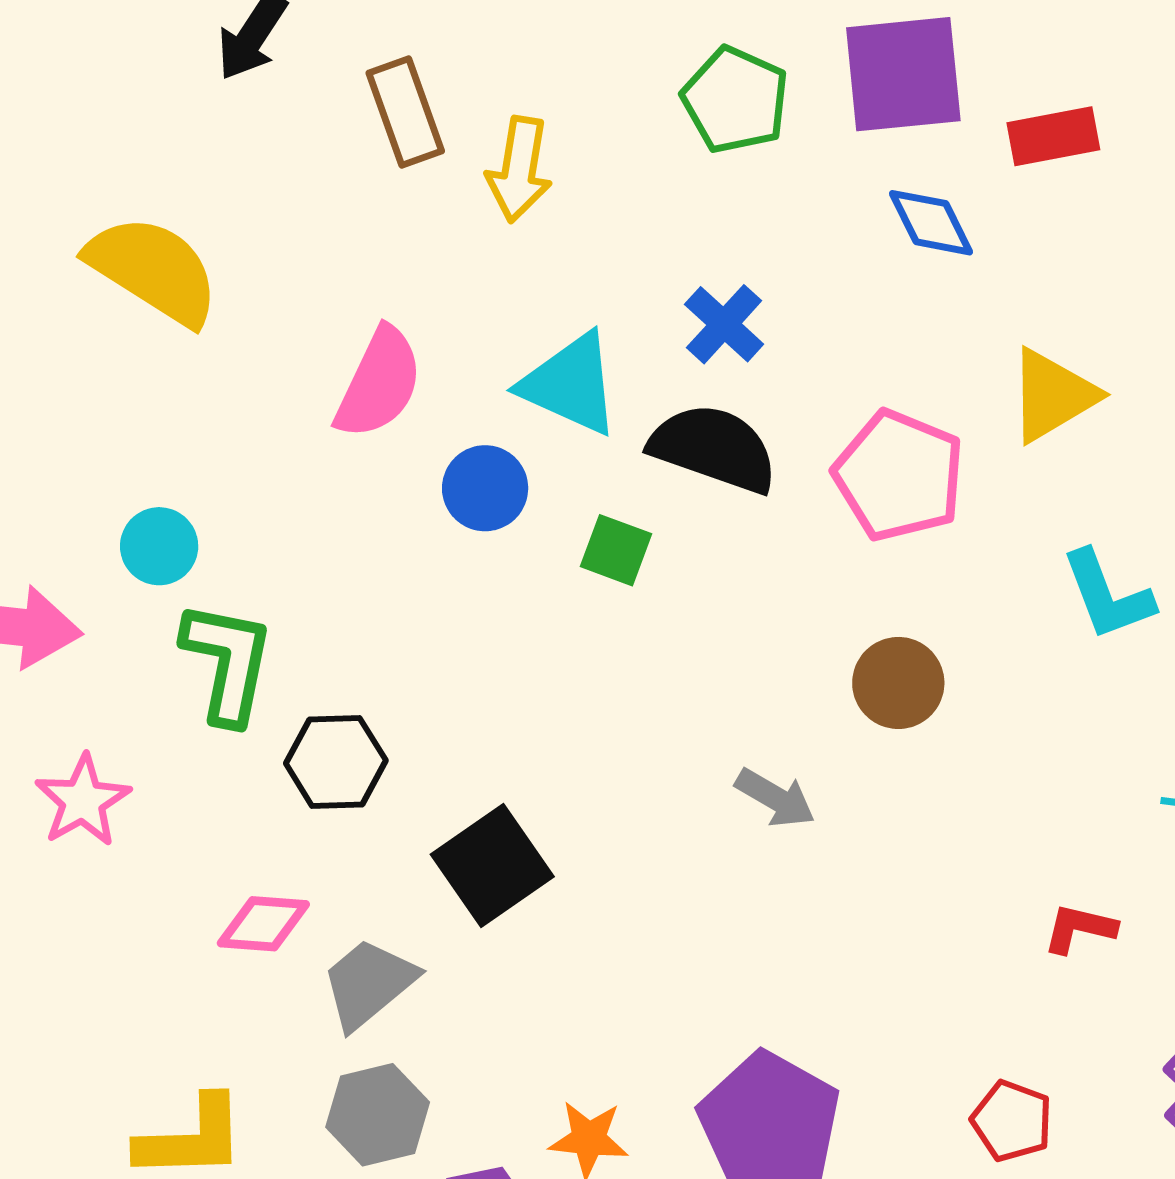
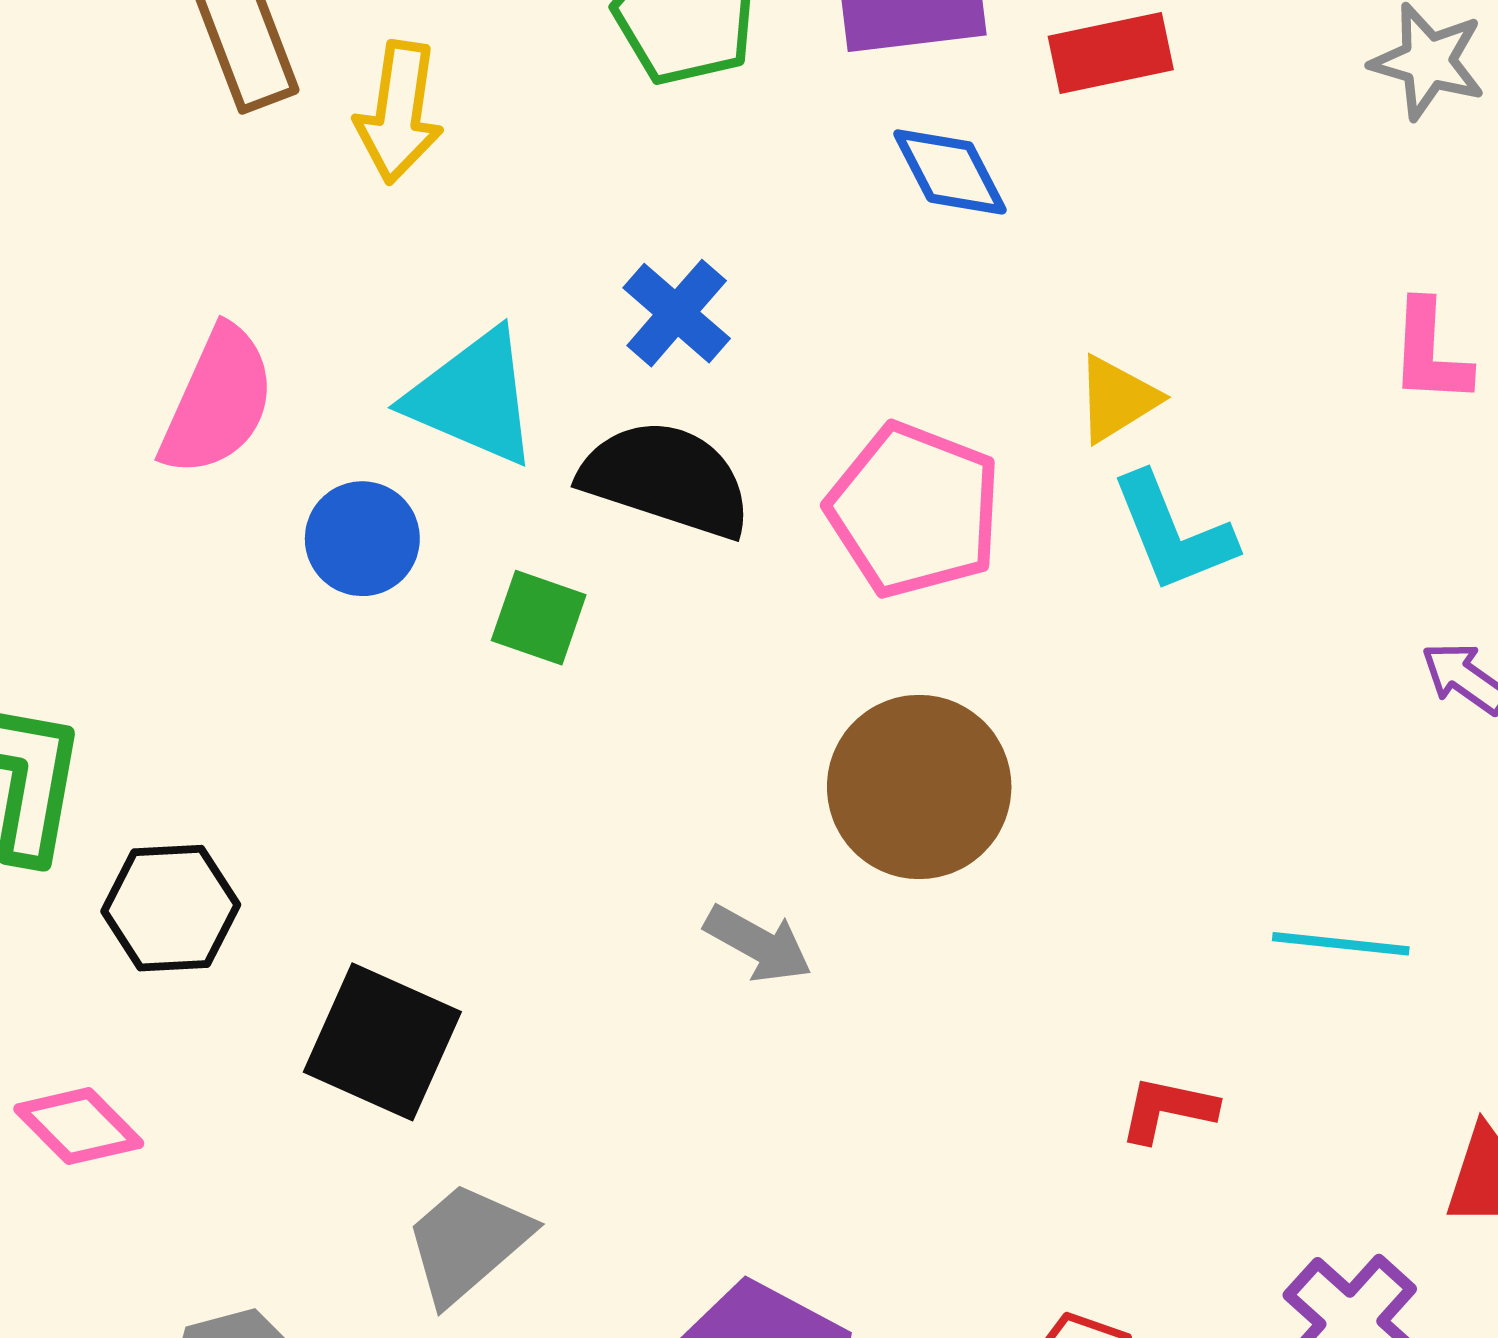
yellow triangle: (1053, 395) -> (1117, 399), size x0.7
cyan L-shape: (1107, 595) -> (1173, 533), moved
brown circle: (898, 683) -> (919, 787), size x1.5
black square: (492, 866) -> (382, 1042), turned -30
pink diamond: (263, 924) -> (79, 1126), turned 42
gray trapezoid: (369, 984) -> (468, 1242), moved

